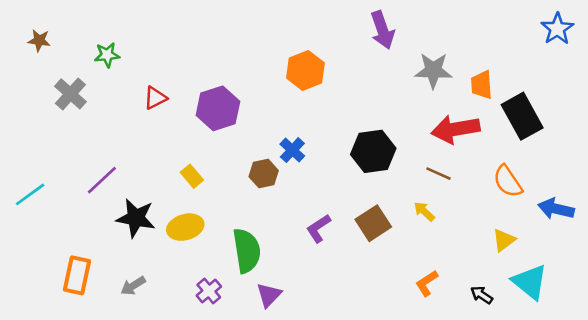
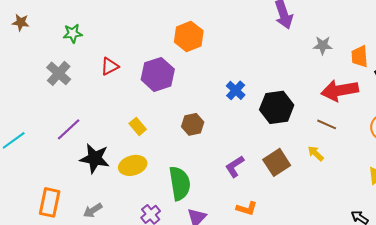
orange hexagon: (305, 70) -> (189, 36), moved
gray star: (433, 70) -> (323, 45), size x0.7
gray cross: (70, 94) -> (59, 73), moved
blue cross: (292, 150) -> (236, 90), moved
orange L-shape: (427, 283) -> (247, 208), moved, turned -130

